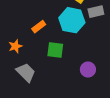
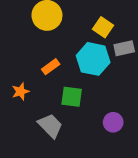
gray trapezoid: (26, 72) -> (50, 126), moved

